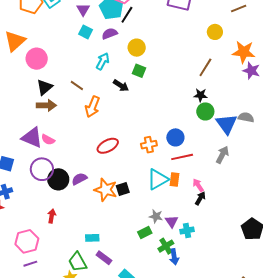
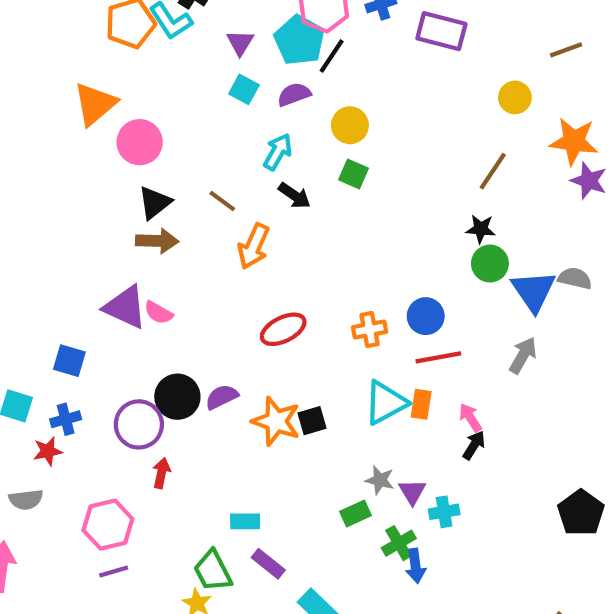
black arrow: (121, 86) -> (294, 196), moved
purple circle: (42, 169) -> (139, 424), moved

